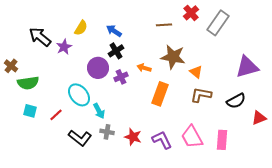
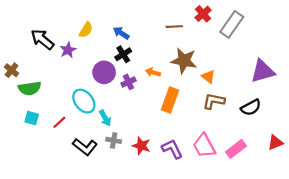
red triangle: (259, 118) -> (275, 143), moved
pink rectangle: (222, 140) -> (236, 149), turned 48

